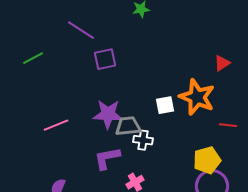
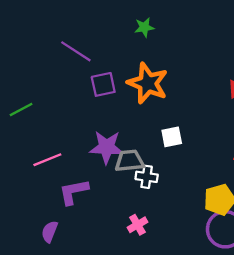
green line: (33, 58) -> (21, 110), moved
orange star: (197, 97) -> (148, 83), moved
purple L-shape: (107, 158) -> (74, 192), moved

